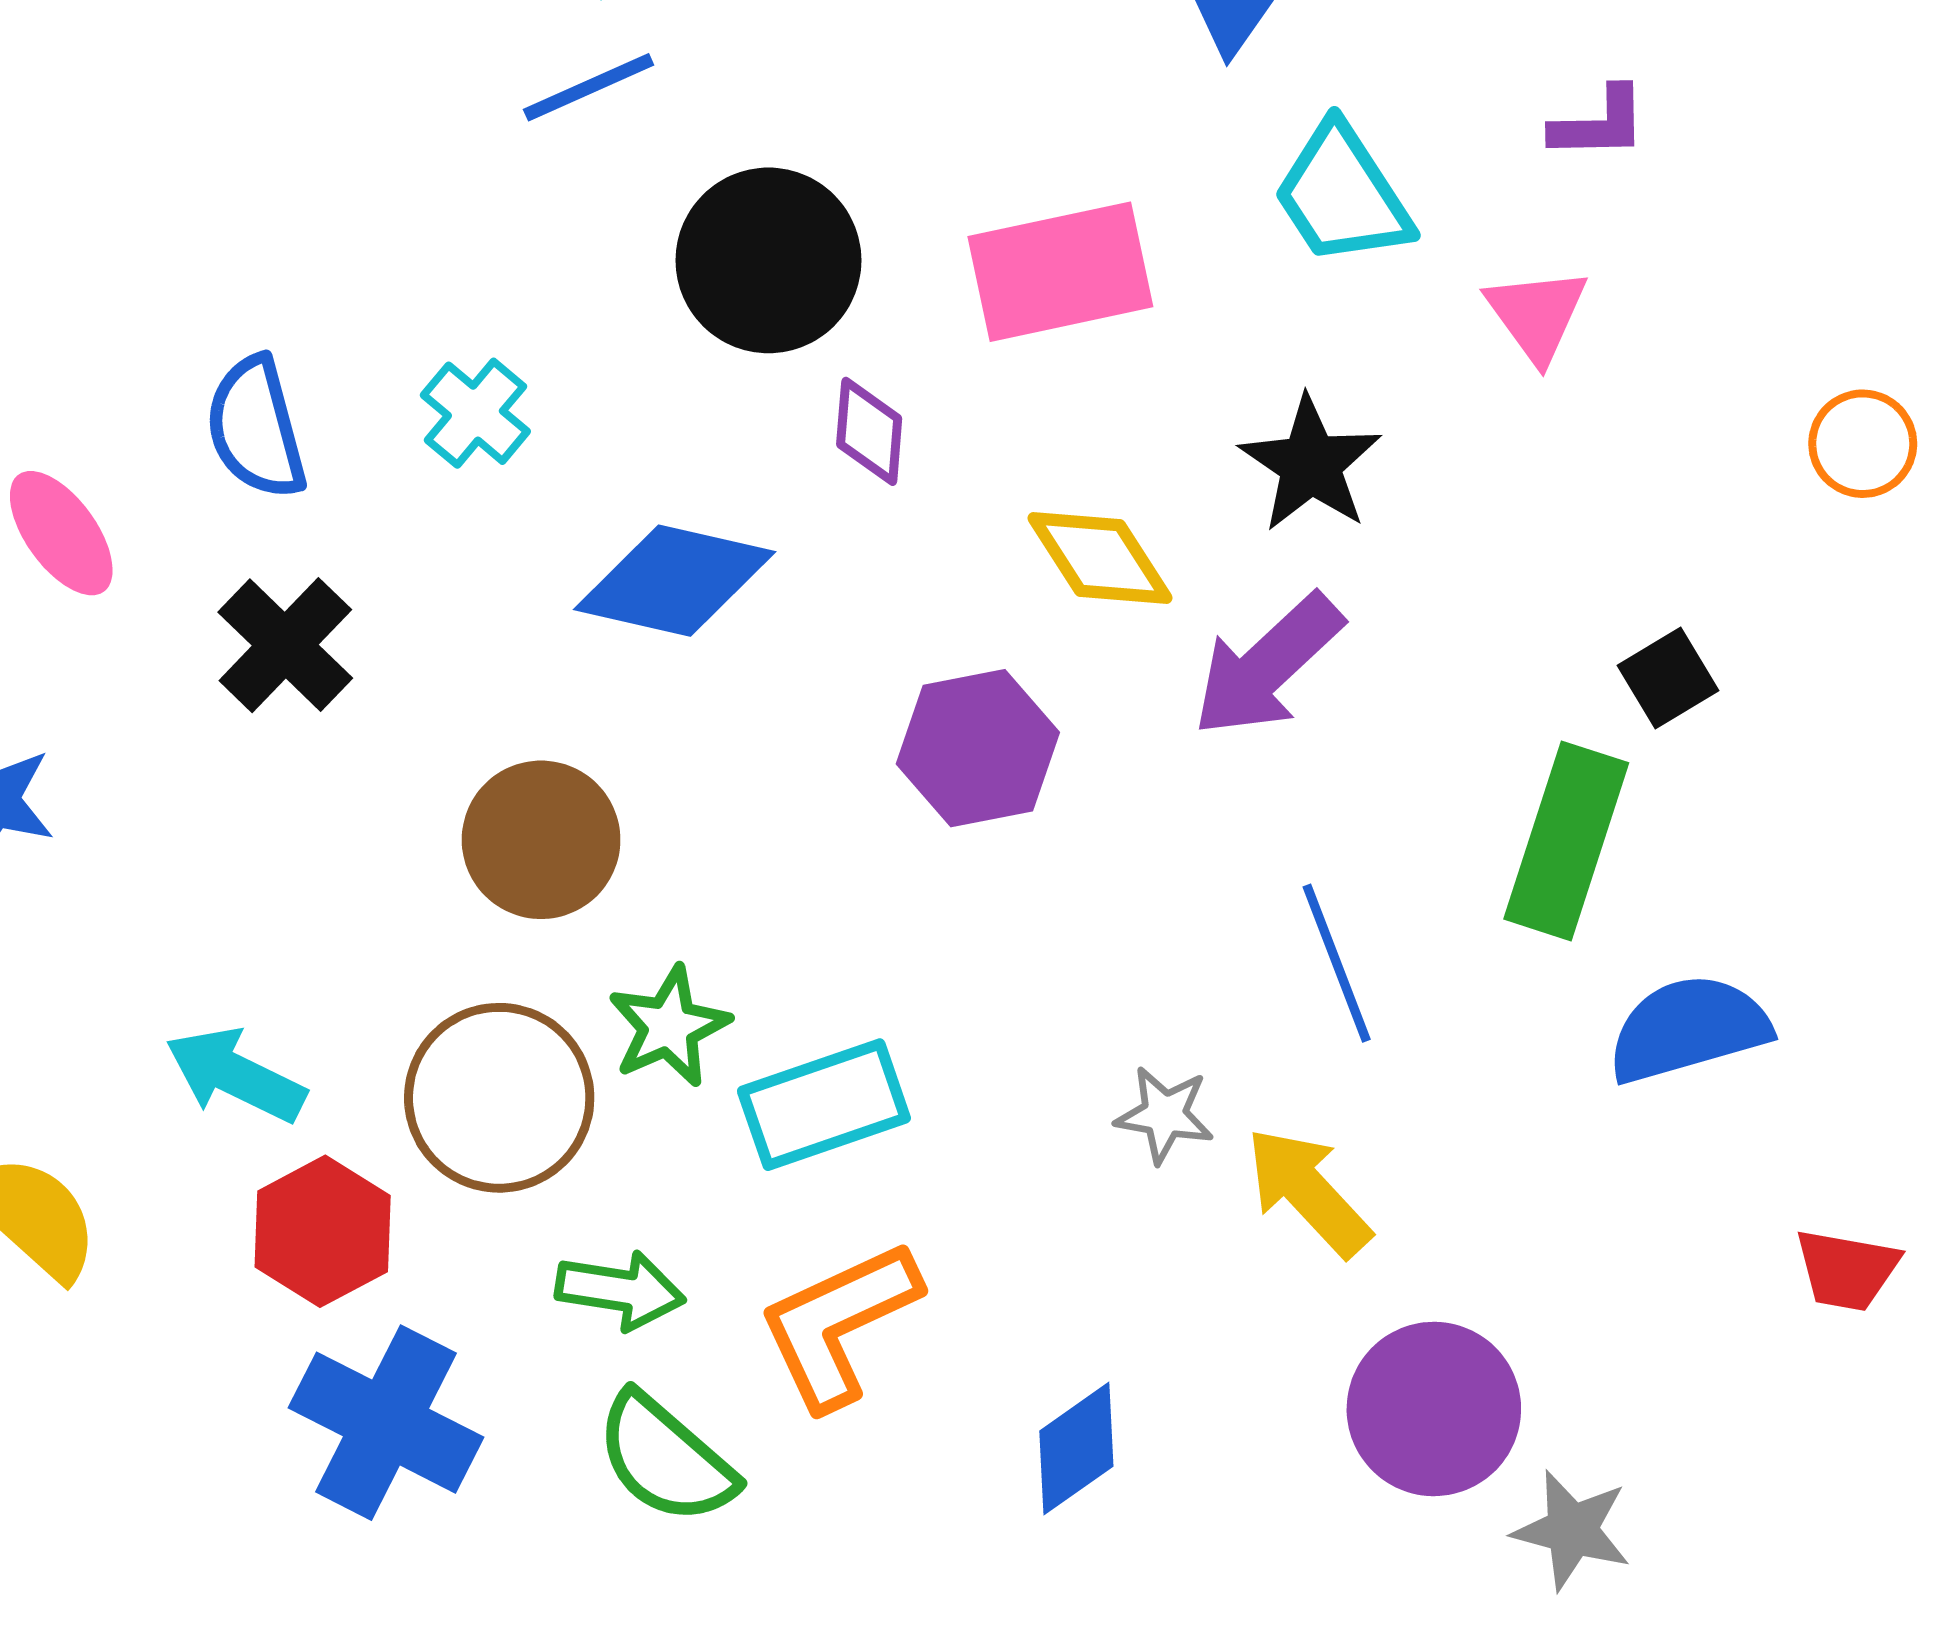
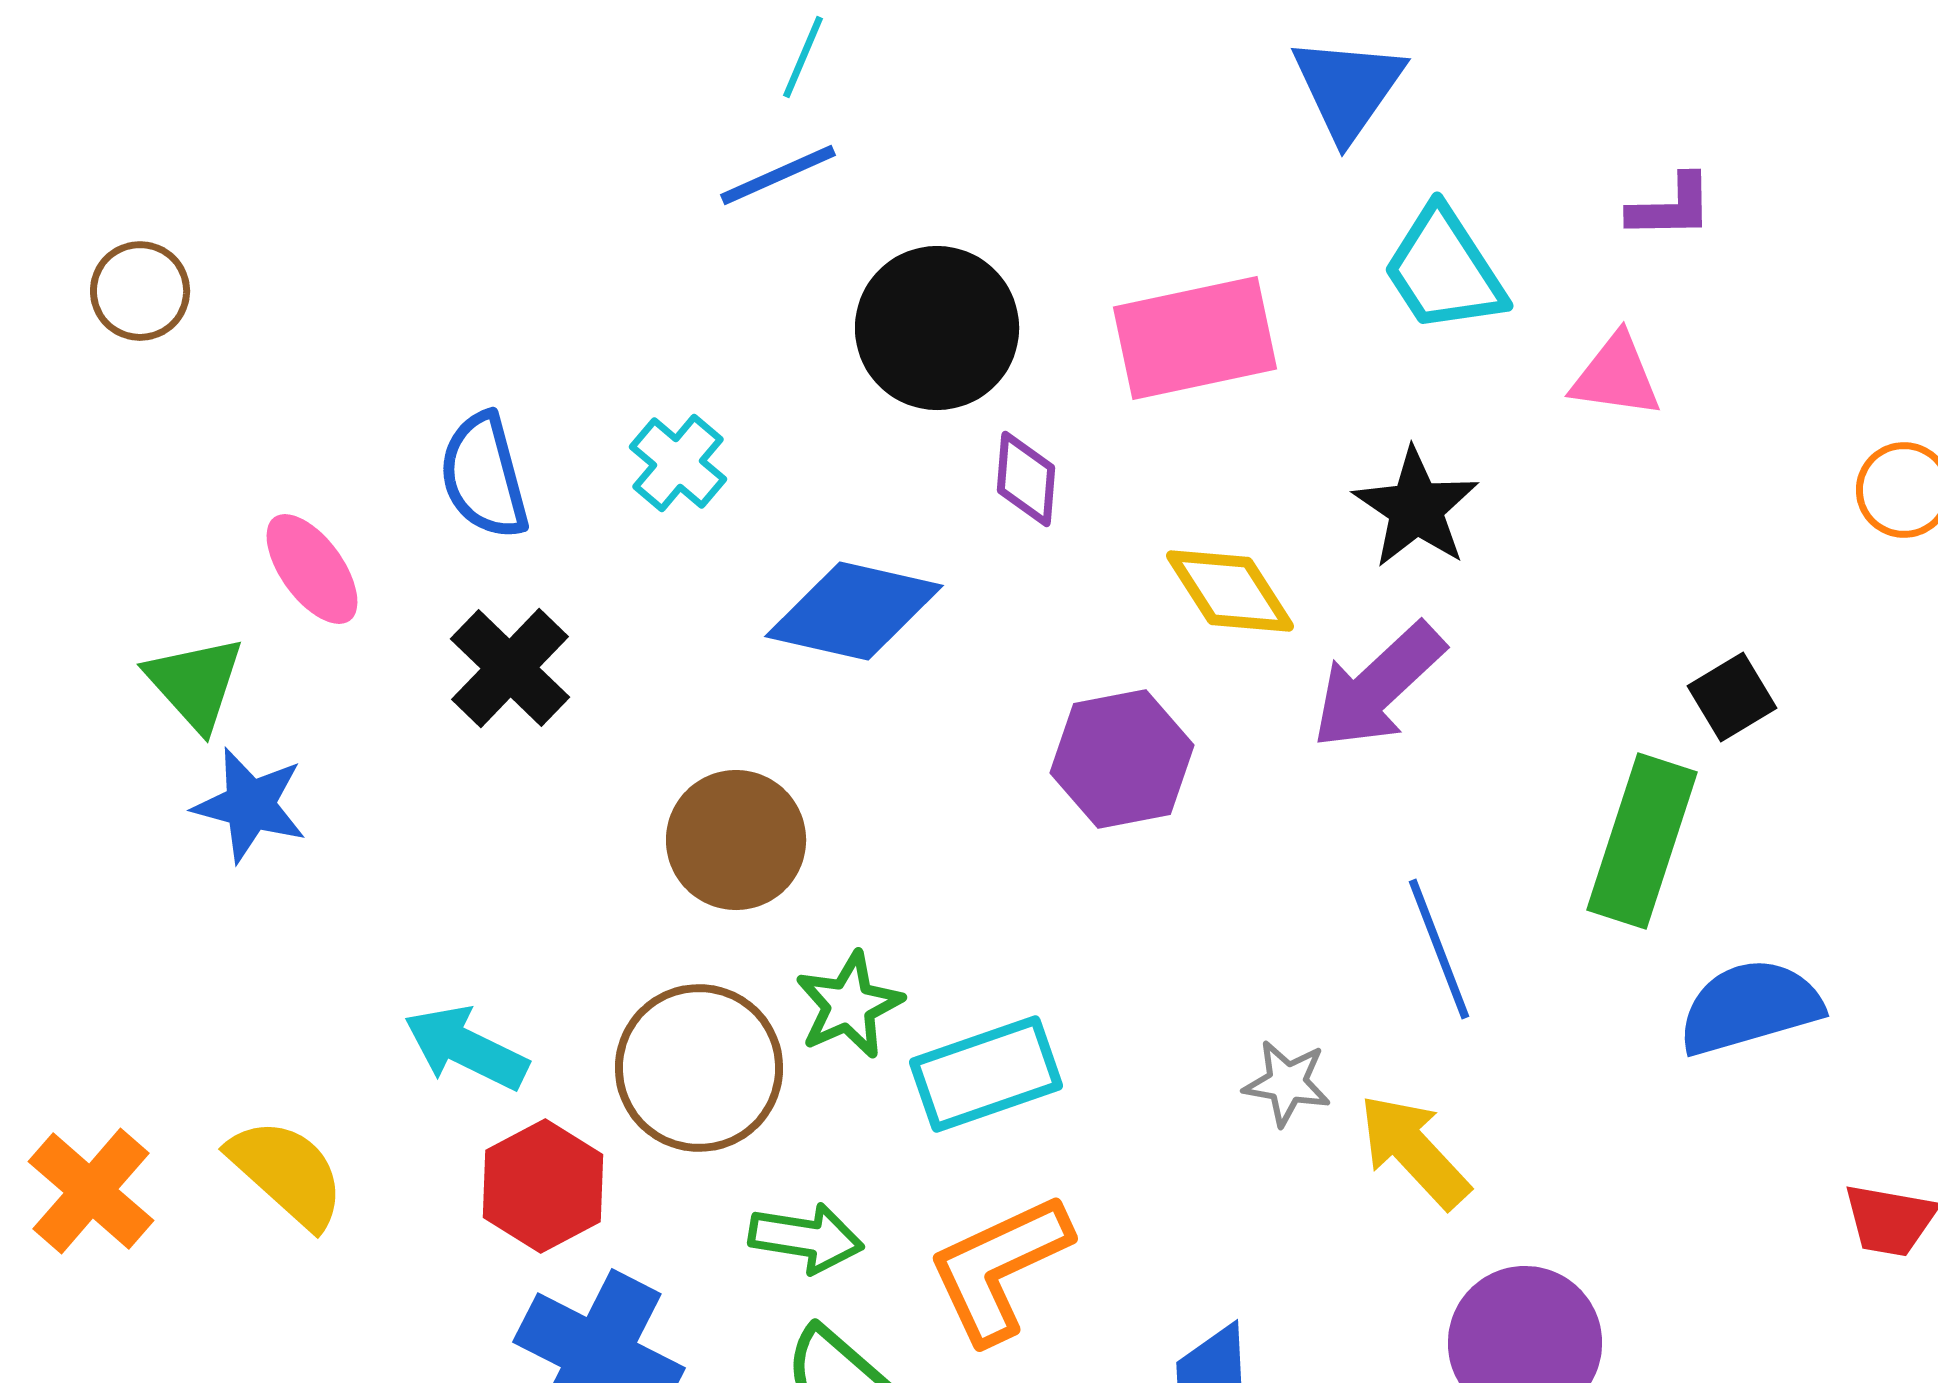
pink triangle: (1537, 315) -> (1616, 376), turned -46

